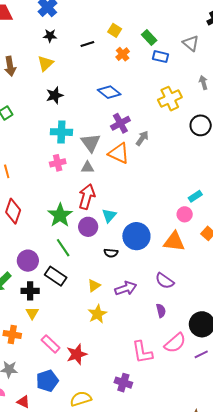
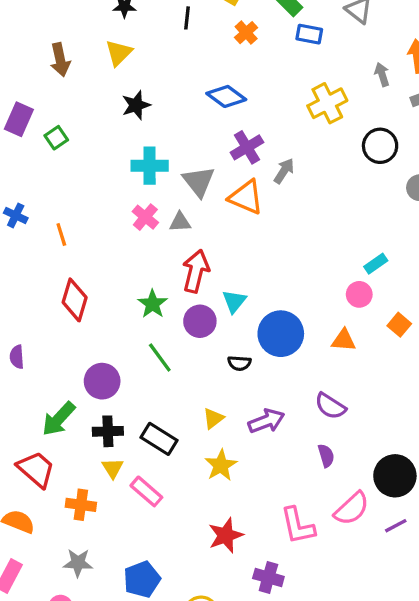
black line: (87, 44) -> (187, 18), turned -64
pink cross: (58, 163) -> (145, 217), turned -35
gray triangle: (87, 167) -> (180, 222), moved
green star: (60, 215) -> (153, 304), size x0.7
orange triangle: (174, 242) -> (344, 340), size x0.7
black rectangle: (56, 276) -> (159, 439), moved
pink rectangle: (51, 344) -> (146, 491), moved
red star: (77, 354) -> (226, 535), moved

